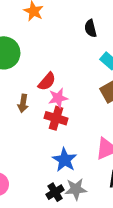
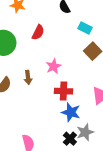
red semicircle: (47, 82) -> (38, 32), moved
red cross: (56, 118) -> (63, 91), moved

